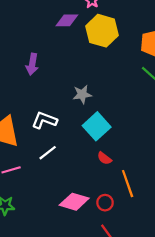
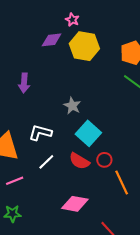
gray star: (82, 94) -> (72, 106), turned -30
red semicircle: (104, 158) -> (79, 161), moved, size x1.5
red circle: (105, 203) -> (104, 160), moved

